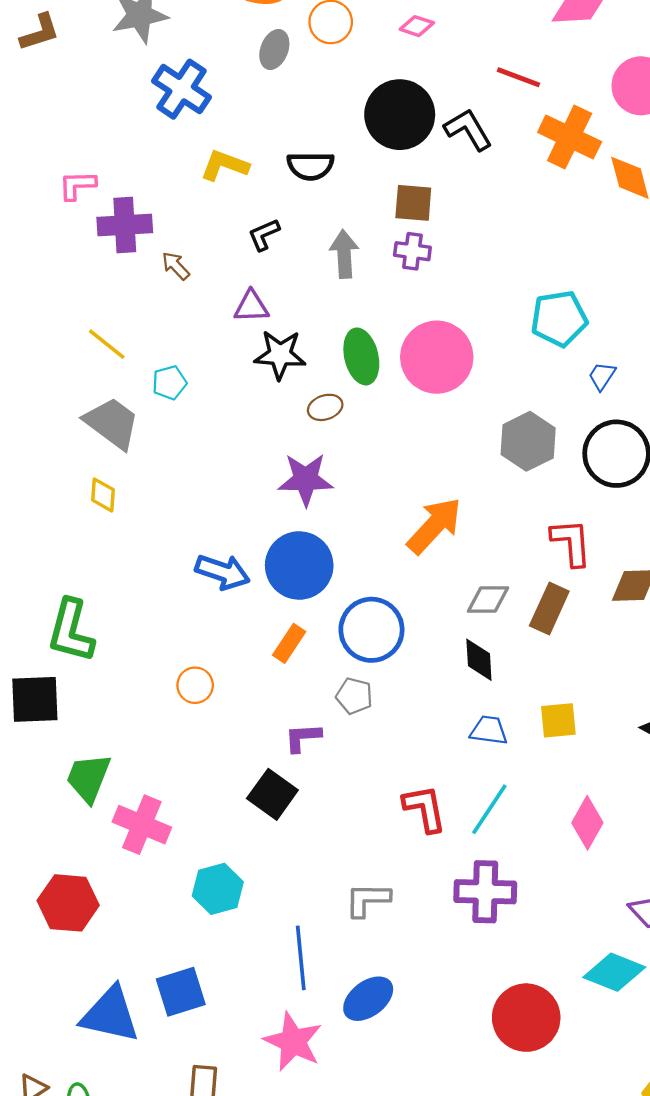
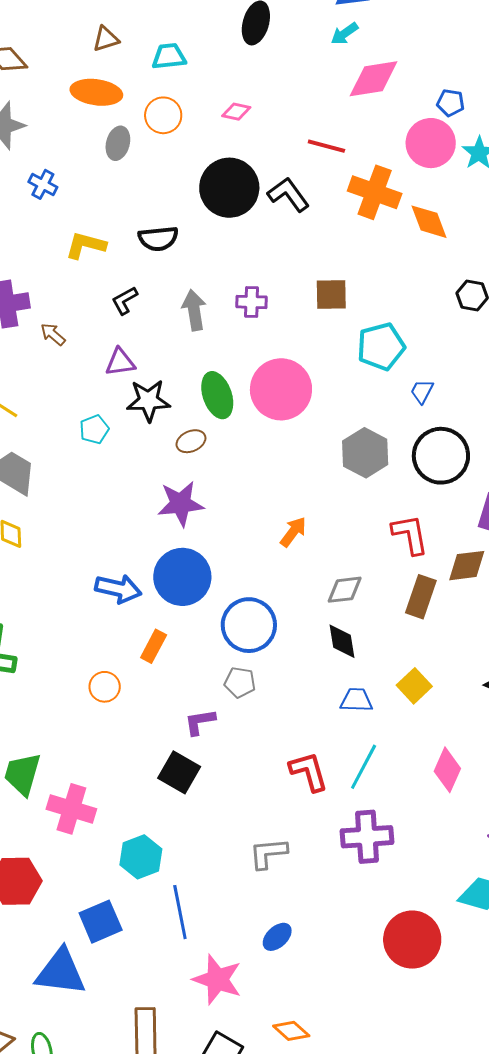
blue cross: (182, 89) -> (43, 184), size x0.6
brown square: (413, 203) -> (331, 294), moved
cyan pentagon: (169, 383) -> (94, 429), moved
orange arrow: (434, 526) -> (293, 532), size x0.6
brown rectangle: (549, 609) -> (421, 597), moved
orange rectangle: (289, 643) -> (154, 646), moved
yellow square: (558, 720) -> (414, 686), turned -32
blue line: (301, 958) -> (180, 912), moved
blue square: (181, 992) -> (101, 922), moved
blue ellipse: (368, 999) -> (277, 937), size x0.7

